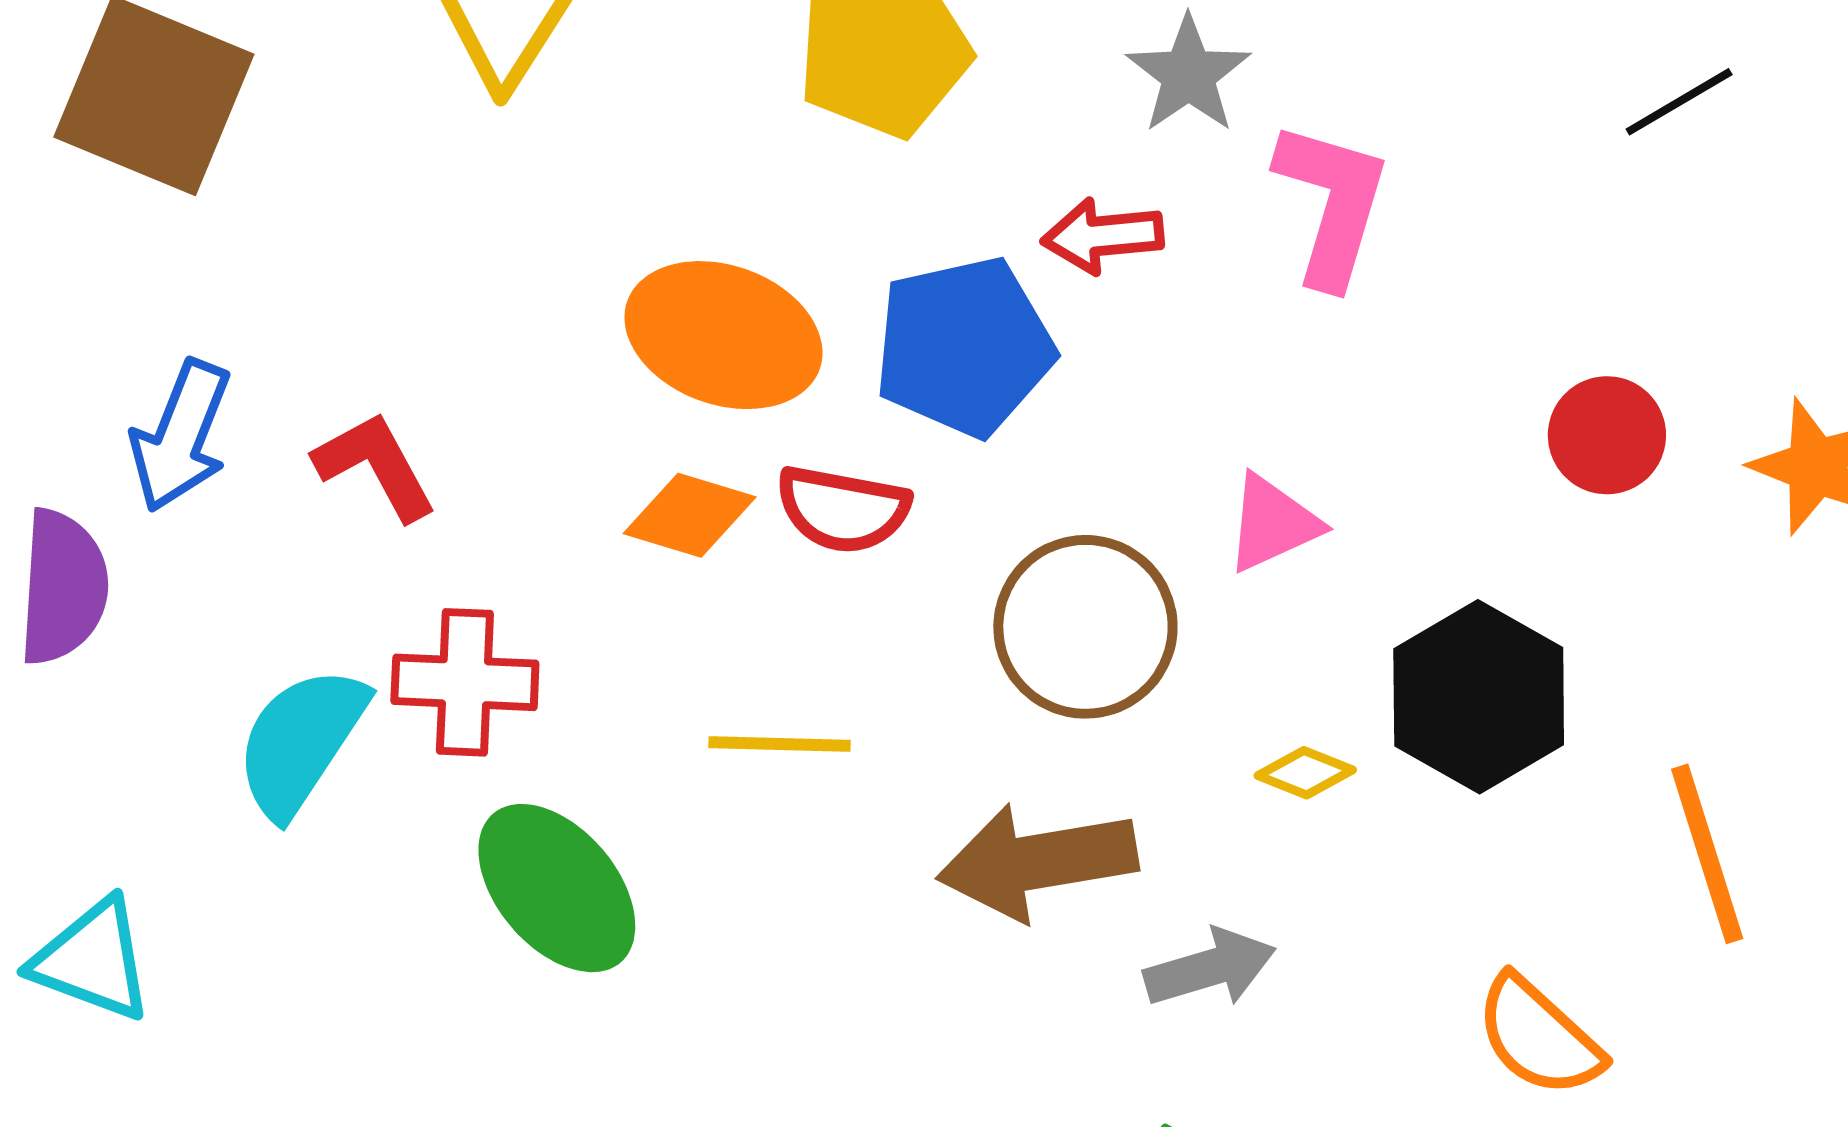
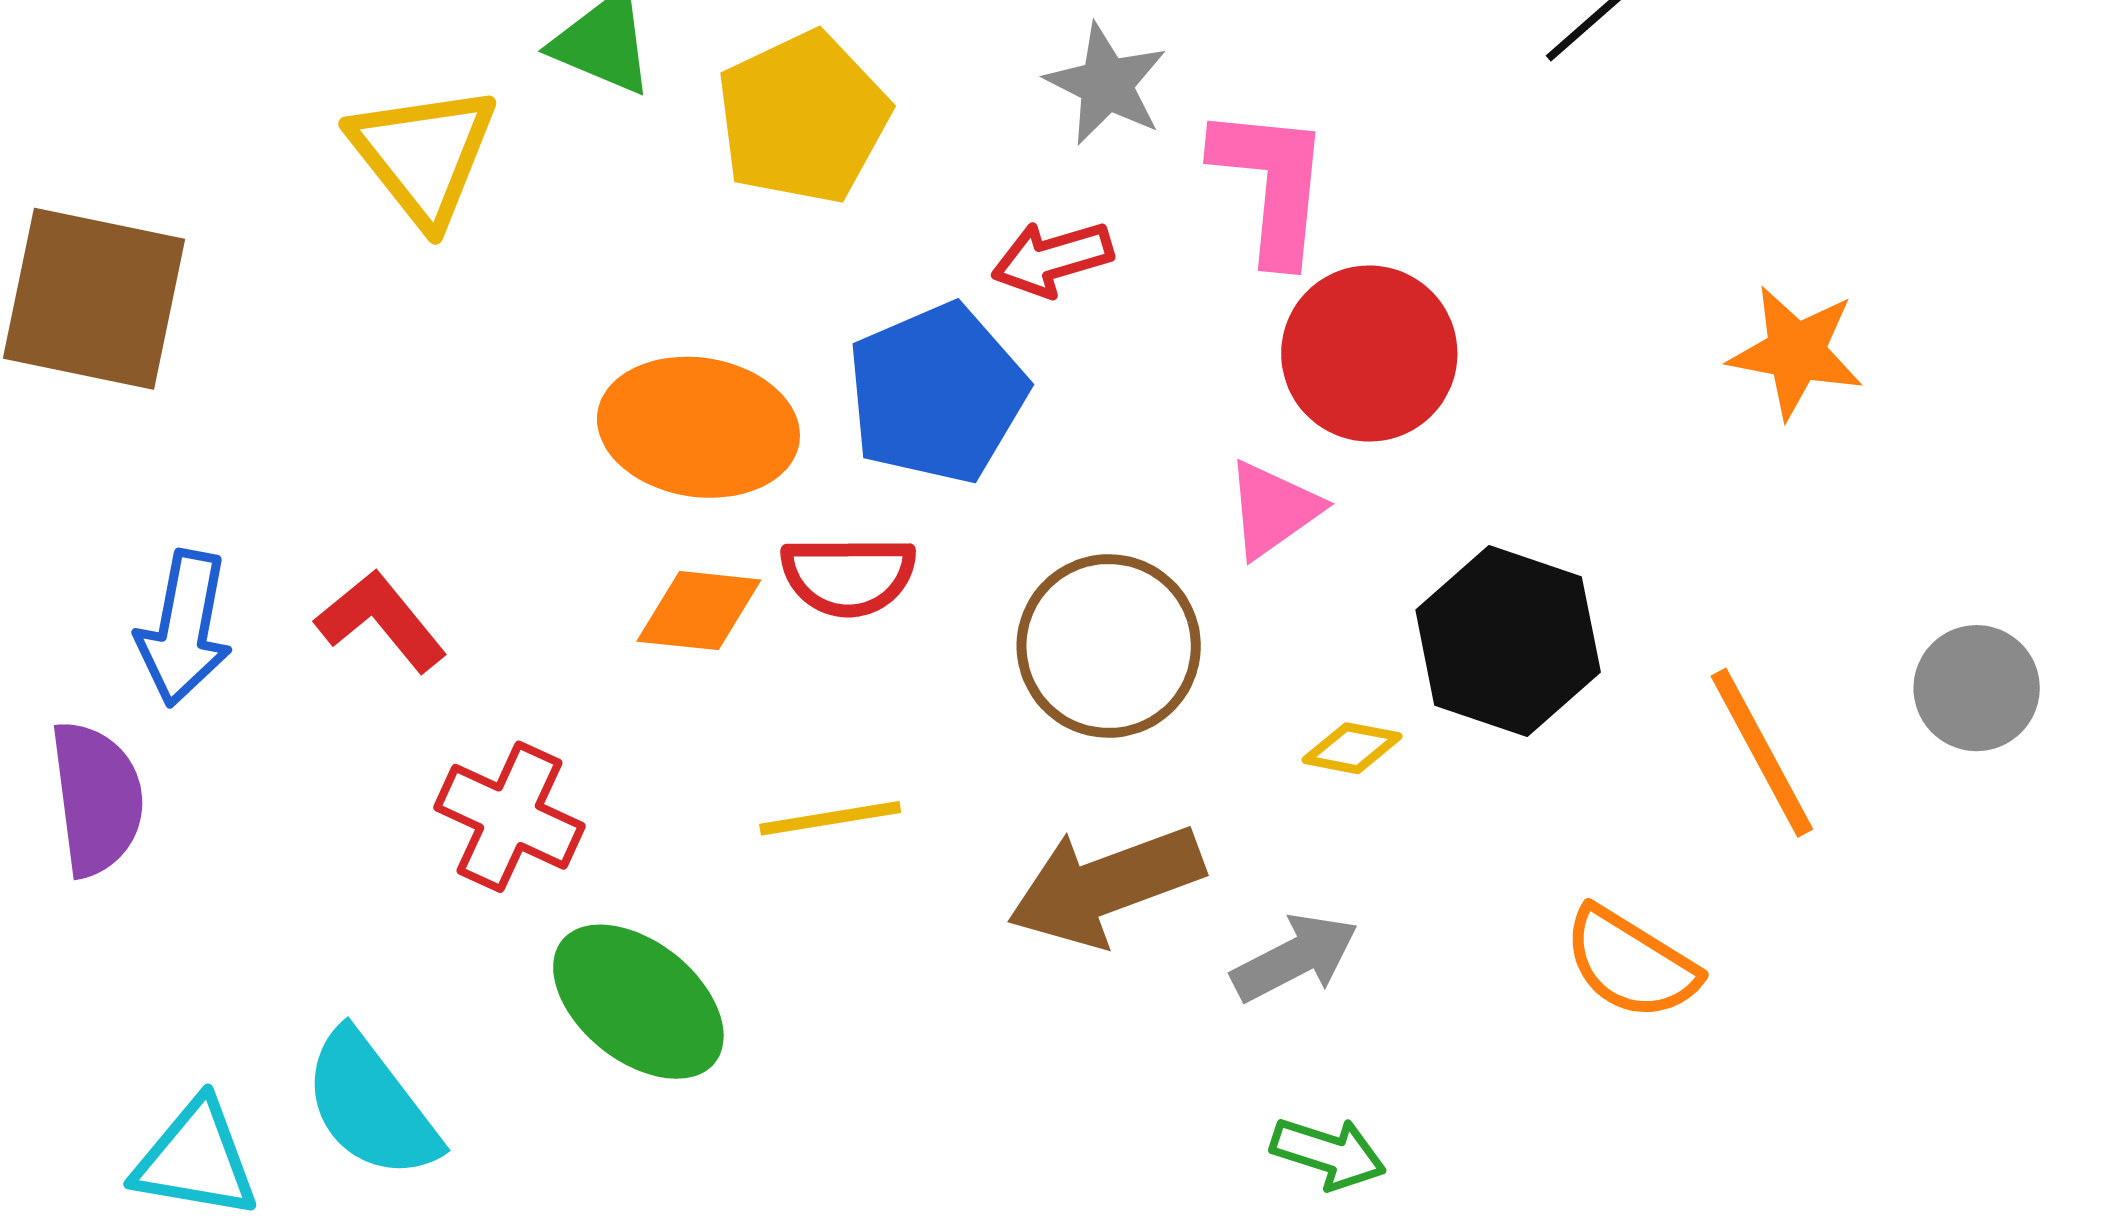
red circle: (1607, 435) -> (1369, 354), moved, size x1.5
red cross: (465, 682) -> (510, 817), turned 33
cyan semicircle: (301, 741) -> (371, 1105), moved, turned -60

